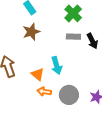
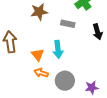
gray rectangle: (73, 37) -> (68, 24), moved

